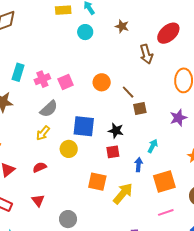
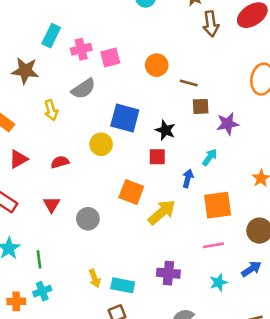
brown arrow: (146, 54) -> (211, 24), moved
brown line: (128, 92) -> (189, 83), turned -40
purple star: (178, 118) -> (228, 124), moved
yellow arrow: (43, 133) -> (51, 110), moved, turned -63
gray circle: (68, 219) -> (88, 219), moved

